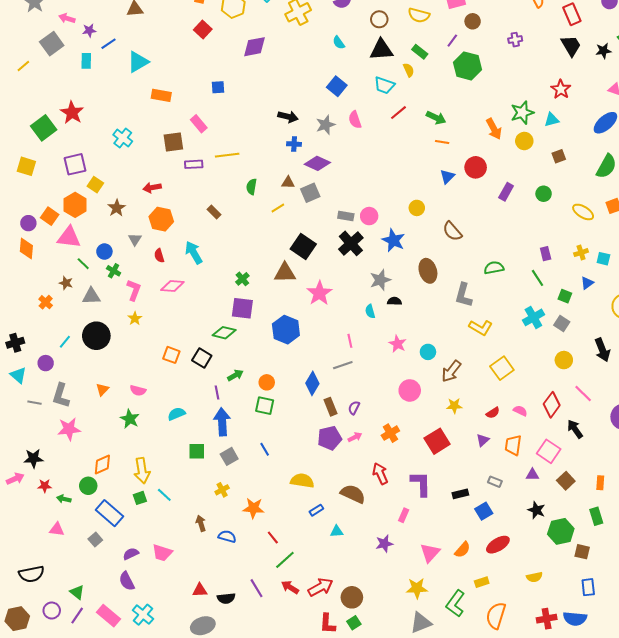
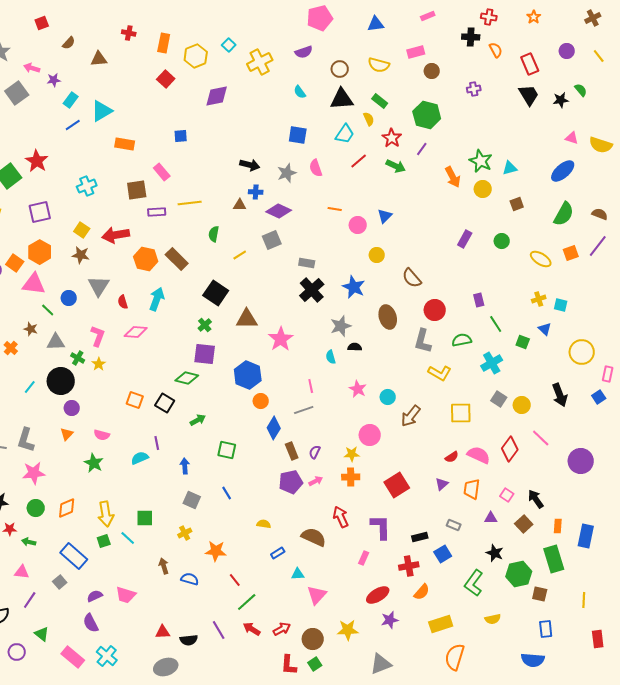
purple line: (452, 41) -> (422, 149), moved
blue line: (109, 44) -> (73, 125), moved
cyan rectangle: (86, 61) -> (71, 100), moved, turned 35
cyan trapezoid: (384, 85) -> (345, 134), turned -75
blue square: (337, 86) -> (298, 135), turned -30
red star: (561, 89) -> (392, 138), moved
green star: (522, 113) -> (481, 161), turned -30
cyan cross: (123, 138) -> (87, 186), turned 30
orange line: (442, 142) -> (335, 209), moved
red circle: (476, 167) -> (435, 310), moved
blue triangle: (447, 176) -> (385, 216), moved
brown triangle: (288, 183) -> (240, 205), moved
yellow square: (95, 185) -> (82, 230), moved
red arrow: (152, 188) -> (116, 235), size x1.5
brown star: (117, 208) -> (81, 255), turned -30
brown rectangle: (214, 212) -> (177, 259), size x1.6
pink circle: (369, 216) -> (358, 225), moved
orange hexagon: (161, 219) -> (146, 259), moved
gray triangle: (135, 239) -> (99, 286), size x1.6
black square: (303, 246) -> (216, 293), moved
cyan arrow: (194, 253) -> (157, 299), turned 50
purple rectangle: (546, 254) -> (479, 300), moved
green semicircle: (494, 268) -> (462, 340), moved
green cross: (114, 271) -> (78, 358), moved
blue triangle: (587, 283) -> (545, 329), turned -40
gray square: (562, 324) -> (499, 399), moved
purple circle: (46, 363) -> (72, 408), moved
yellow square: (502, 368) -> (461, 413), turned 35
orange circle: (267, 382) -> (261, 401), moved
purple line: (217, 392) -> (157, 443), moved
yellow star: (454, 406) -> (352, 454), moved
pink semicircle: (520, 411) -> (479, 455), size x1.6
blue arrow: (222, 422) -> (185, 466), size x0.6
black arrow: (575, 429) -> (536, 499), moved
orange cross: (390, 433) -> (351, 477), turned 30
green square: (197, 451) -> (145, 518), moved
pink square: (549, 451) -> (507, 495), size x0.6
gray square: (229, 456) -> (192, 500), turned -36
yellow semicircle: (302, 481) -> (264, 524), size x0.6
green circle: (88, 486) -> (36, 508), moved
green rectangle: (596, 516) -> (554, 559), size x1.5
purple star: (384, 544) -> (390, 620), moved
red ellipse: (498, 545) -> (378, 595), moved
pink triangle: (430, 553) -> (317, 595), moved
yellow rectangle: (482, 582) -> (441, 624), size x1.6
red arrow: (320, 587) -> (282, 629), size x0.7
yellow star: (417, 588) -> (348, 630), moved
green L-shape: (455, 603) -> (474, 583), moved
purple line: (77, 616) -> (30, 600), moved
red cross: (547, 619) -> (409, 566), moved

